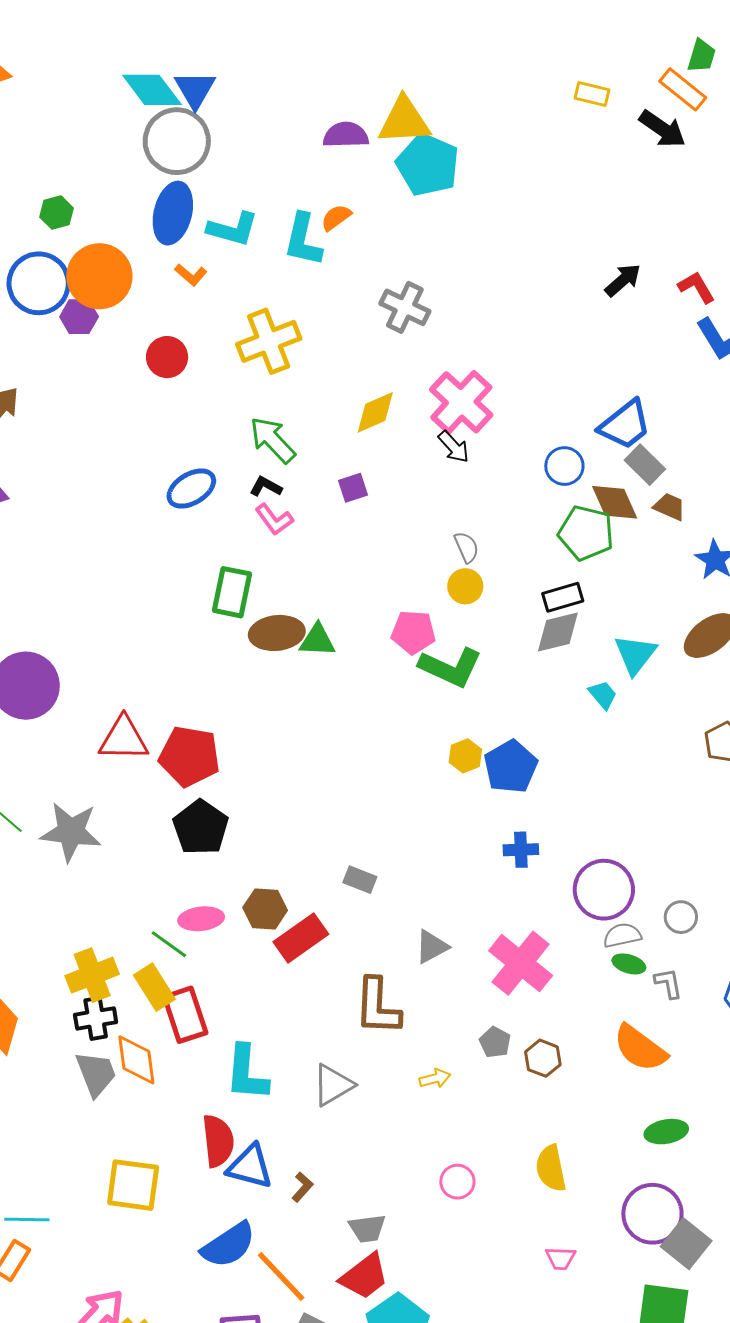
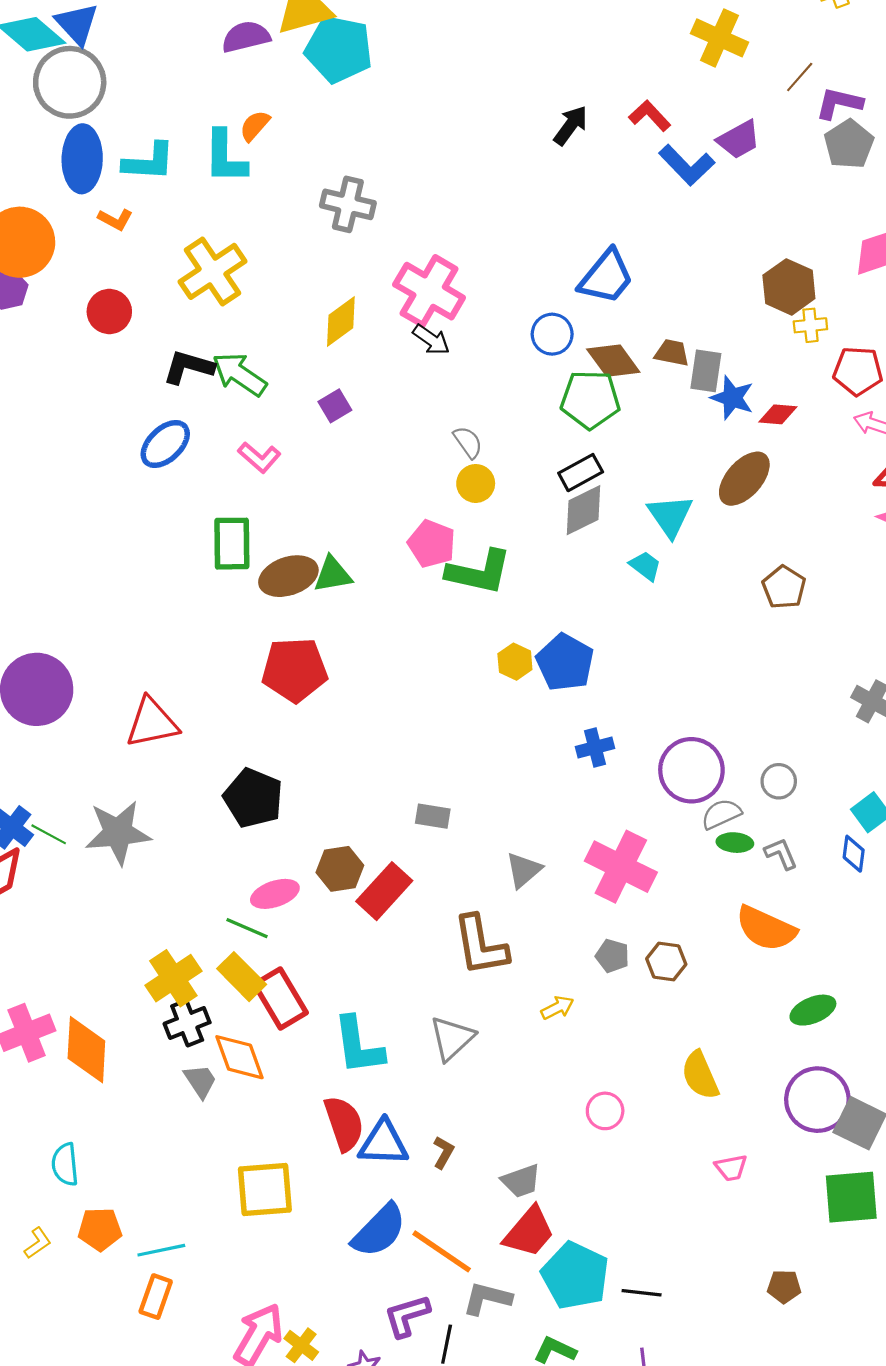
gray rectangle: (645, 465) -> (706, 371), moved, turned 66
black L-shape: (266, 487) -> (188, 367), moved, size x1.5
pink pentagon: (413, 632) -> (432, 544), turned 30
red pentagon: (189, 756) -> (295, 670), moved
gray trapezoid: (96, 1074) -> (200, 1081), size x0.7

